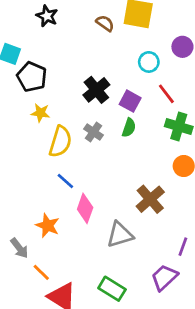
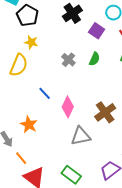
black cross: (96, 90) -> (72, 13), moved
purple square: (130, 101) -> (97, 31), moved
yellow semicircle: (60, 142) -> (19, 65), moved
pink diamond: (85, 208) -> (68, 107), moved

